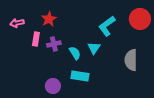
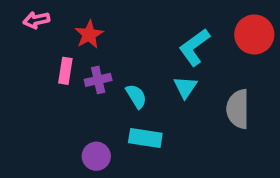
pink arrow: (17, 23) -> (36, 20), moved
cyan triangle: (94, 48) -> (185, 87), moved

